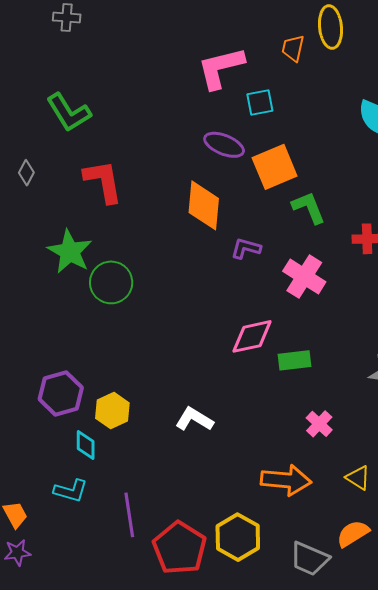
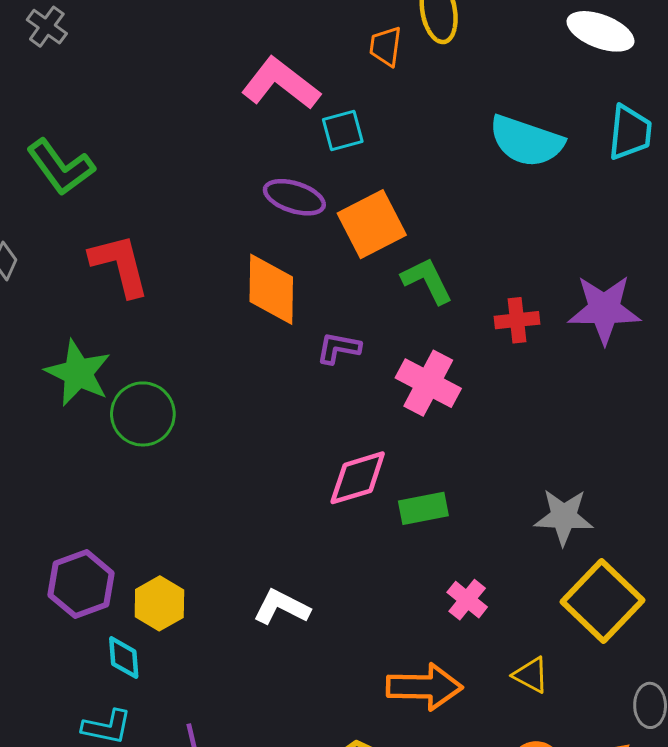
gray cross: (67, 17) -> (47, 27), turned 36
pink L-shape: (221, 68) -> (281, 83), turned 56

